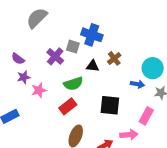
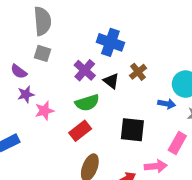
gray semicircle: (37, 18) -> (42, 21), turned 130
gray square: (73, 47) -> (43, 53), moved
purple cross: (55, 56) -> (85, 70), moved
black triangle: (93, 66) -> (111, 81), turned 32

